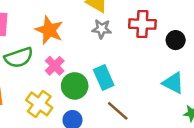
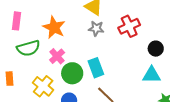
red cross: (142, 24) -> (129, 26), turned -30
black circle: (176, 40) -> (156, 49), moved
cyan triangle: (173, 83) -> (152, 75), turned -30

